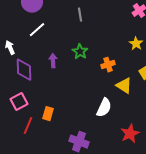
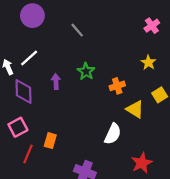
gray line: (80, 15) -> (77, 30), moved, turned -32
white line: (37, 30) -> (29, 58), moved

